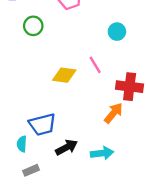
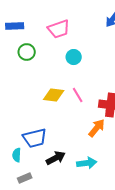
cyan circle: (117, 32) -> (74, 57), moved
pink line: (95, 65) -> (78, 95), moved

